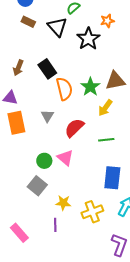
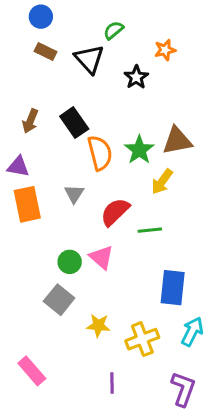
black star: (88, 39) -> (136, 77), size x0.7
green line: (106, 140) -> (150, 230), moved
purple line: (55, 225) -> (112, 383), moved

